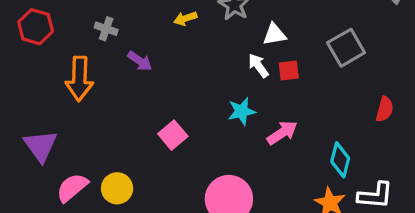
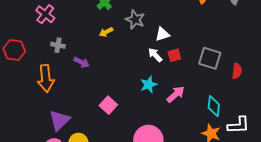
gray square: (346, 48) -> (210, 58), moved, turned -35
purple triangle: (41, 146) -> (59, 120), moved, turned 30

